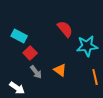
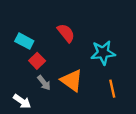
red semicircle: (65, 29) -> (66, 33), moved
orange triangle: (60, 70) -> (72, 80), size x1.5

